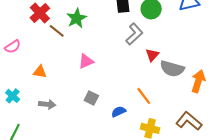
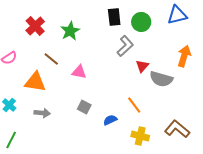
brown line: (57, 31) -> (51, 59), moved
pink triangle: (86, 61) -> (79, 72), turned 35
orange triangle: (40, 72) -> (35, 82), size x1.6
orange arrow: (198, 81) -> (184, 56), moved

